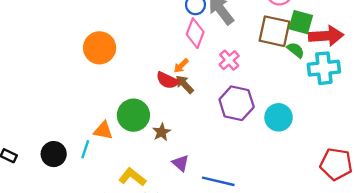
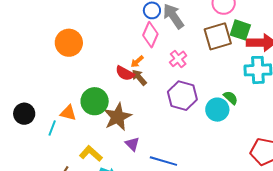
brown square: (274, 31) -> (218, 36), turned -32
green semicircle: (296, 50) -> (231, 98), moved
brown star: (162, 132) -> (118, 117), size x1.8
black circle: (54, 154) -> (24, 114), moved

